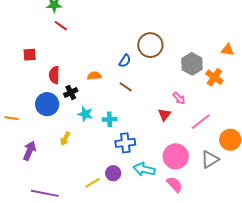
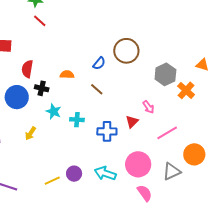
black cross: (71, 92) -> (42, 88), turned 32
blue cross: (125, 143) -> (107, 131), moved
pink semicircle: (175, 184) -> (145, 193), moved

